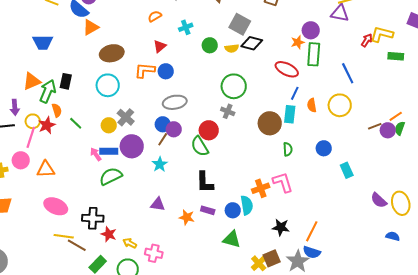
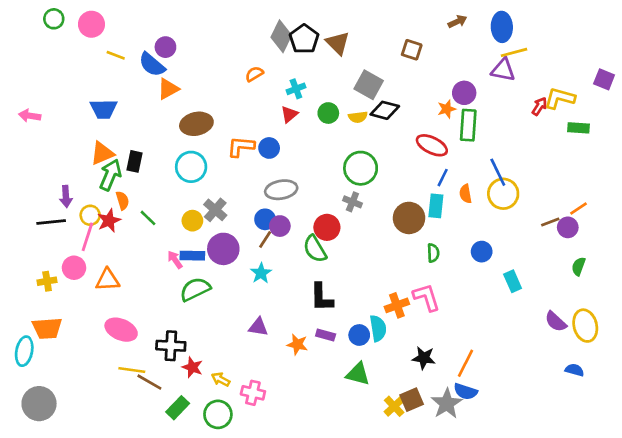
red triangle: (160, 46) -> (289, 114), moved
blue line: (348, 73) -> (498, 172), moved
orange triangle: (32, 81) -> (102, 153), moved
green semicircle: (400, 128) -> (579, 266), moved

